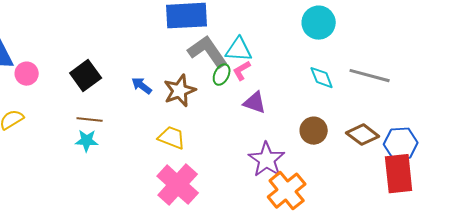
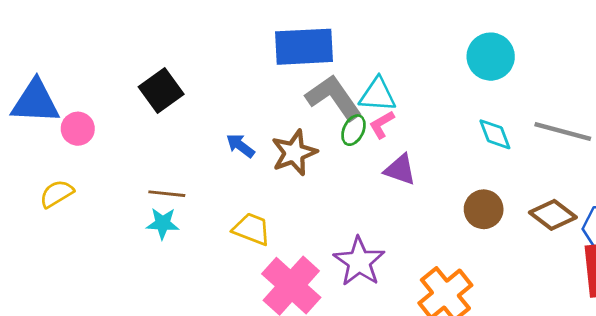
black square: (86, 76) -> (161, 90), moved
yellow trapezoid: (172, 138) -> (252, 229), moved
purple star: (267, 160) -> (359, 262), moved

